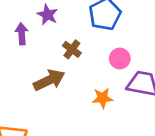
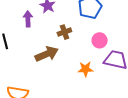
brown cross: (72, 49) -> (64, 32), turned 32

